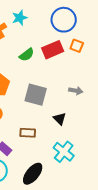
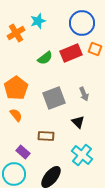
gray arrow: (76, 91) -> (84, 94), moved, turned 56
gray square: (36, 95) -> (54, 98), turned -35

